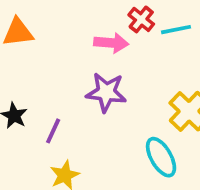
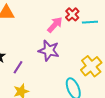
pink arrow: (111, 43) -> (55, 25), turned -60

